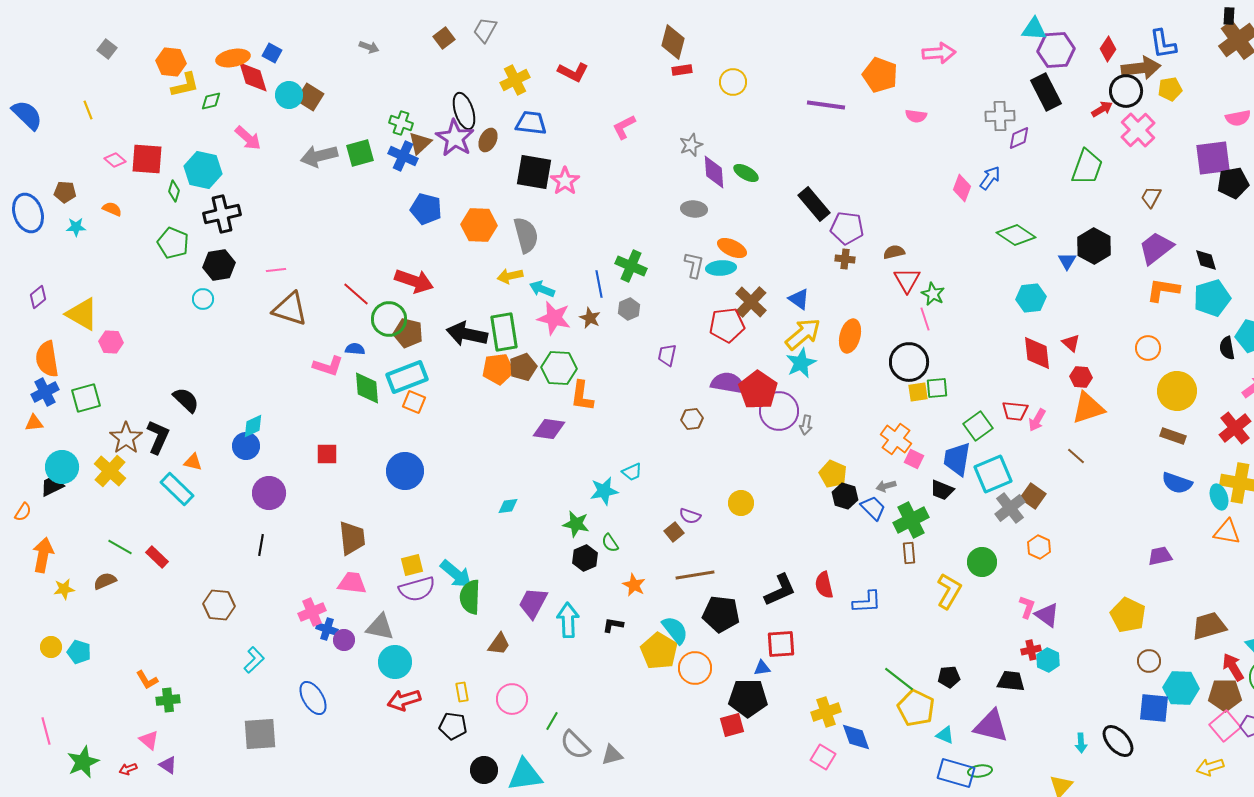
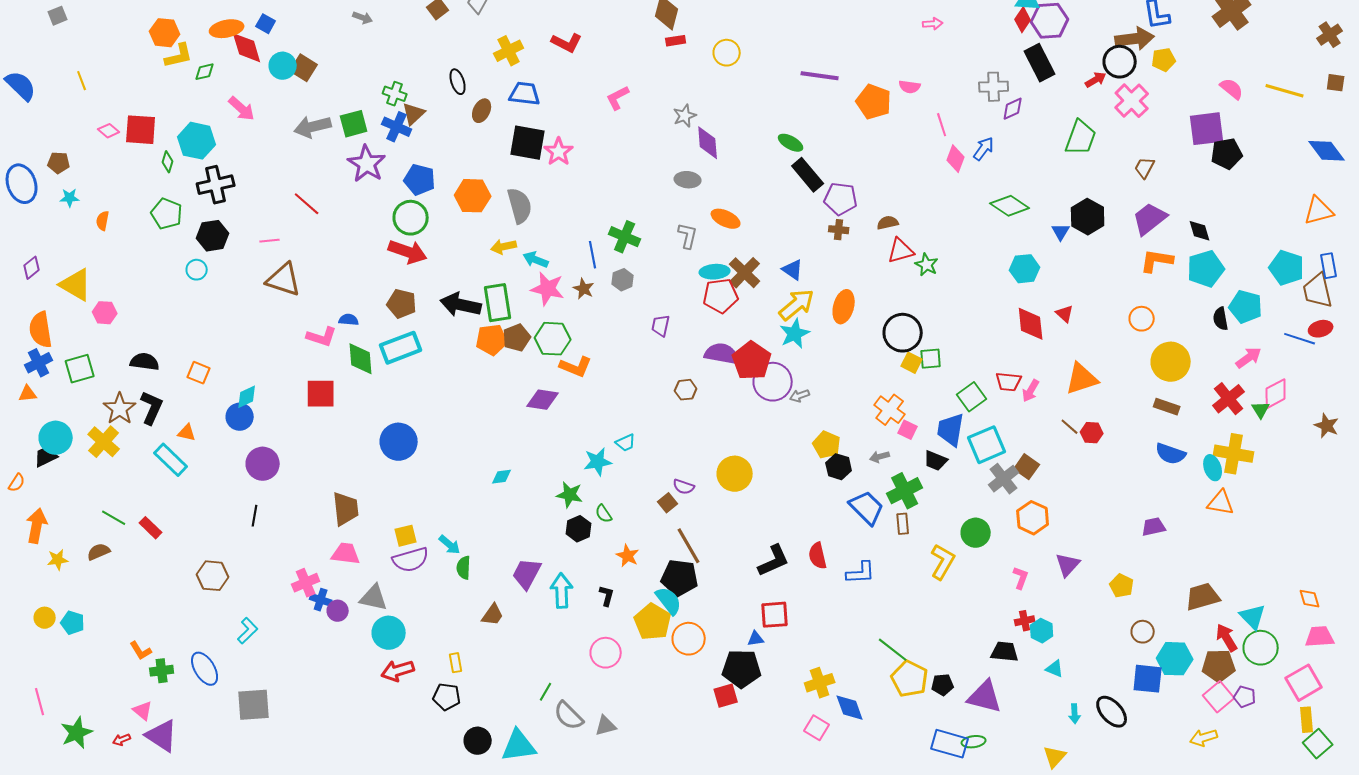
gray square: (107, 49) -> (58, 16), moved, turned 30
red diamond: (1108, 49) -> (1023, 20), moved
pink arrow: (939, 53) -> (933, 24), size x0.6
orange pentagon: (880, 75) -> (874, 102), moved
black ellipse: (464, 111) -> (458, 82), size x0.7
pink semicircle: (1238, 118) -> (1232, 89), turned -130
purple star: (455, 138) -> (367, 164), moved
green ellipse: (746, 173) -> (791, 143), moved
orange semicircle: (112, 209) -> (103, 221), moved, turned -102
cyan ellipse: (721, 268) -> (715, 272), moved
red triangle: (907, 280) -> (901, 251), turned 44
red line: (356, 294) -> (307, 204), moved
green circle: (389, 319) -> (411, 218), moved
pink line: (925, 319) -> (942, 125), moved
red hexagon: (1081, 377) -> (1092, 433), moved
yellow square: (918, 392) -> (912, 363), turned 35
orange L-shape: (582, 396) -> (576, 367), turned -76
black semicircle: (186, 400) -> (145, 362), moved, turned -36
orange square: (414, 402) -> (199, 373), moved
gray arrow: (806, 425) -> (800, 396), turned 60
red square: (327, 454) -> (321, 394), moved, size x1.4
yellow circle: (741, 503) -> (735, 474), size x1.4
blue trapezoid: (873, 508) -> (867, 508), moved, size x1.4
orange hexagon: (1039, 547) -> (1033, 518), size x1.4
cyan arrow: (456, 574) -> (450, 545), size x0.7
brown line: (695, 575) -> (689, 546), turned 69
green semicircle: (470, 597) -> (464, 568), size x0.7
black pentagon: (721, 614) -> (680, 578), moved
purple triangle: (1047, 615) -> (1068, 565), moved, turned 36
yellow pentagon: (1128, 615) -> (1122, 586), size x0.7
black L-shape: (613, 625) -> (607, 596), turned 95
black pentagon: (949, 677) -> (943, 685), moved
blue ellipse: (313, 698) -> (205, 669), moved
pink circle: (512, 699) -> (606, 653), moved
cyan triangle: (945, 735) -> (1055, 669), moved
purple triangle: (168, 765) -> (162, 736), size x1.8

